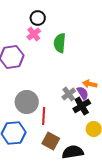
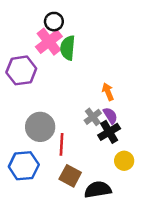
pink cross: (34, 34) -> (49, 42), size x1.5
green semicircle: (60, 43) -> (68, 48), moved
orange arrow: (90, 84) -> (108, 92), moved, turned 56

